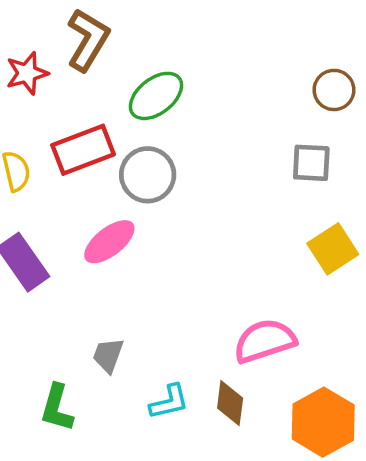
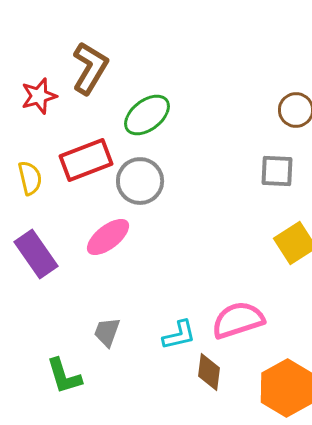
cyan L-shape: (169, 402) -> (179, 335), moved
green L-shape: (57, 408) -> (64, 376), turned -33

